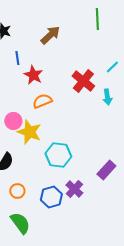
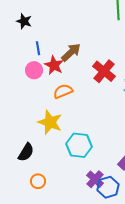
brown arrow: (50, 35) -> (71, 52), moved
pink circle: (13, 121) -> (34, 70), moved
blue hexagon: (51, 197) -> (108, 187), moved

